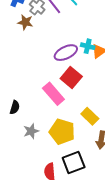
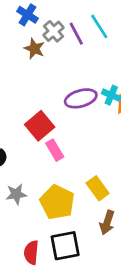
red square: (71, 77) -> (40, 126), moved
pink rectangle: (53, 94) -> (55, 150), size x0.7

